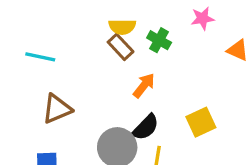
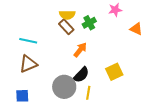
green cross: (159, 40) -> (89, 23), turned 32
cyan line: (40, 57) -> (28, 41), moved

